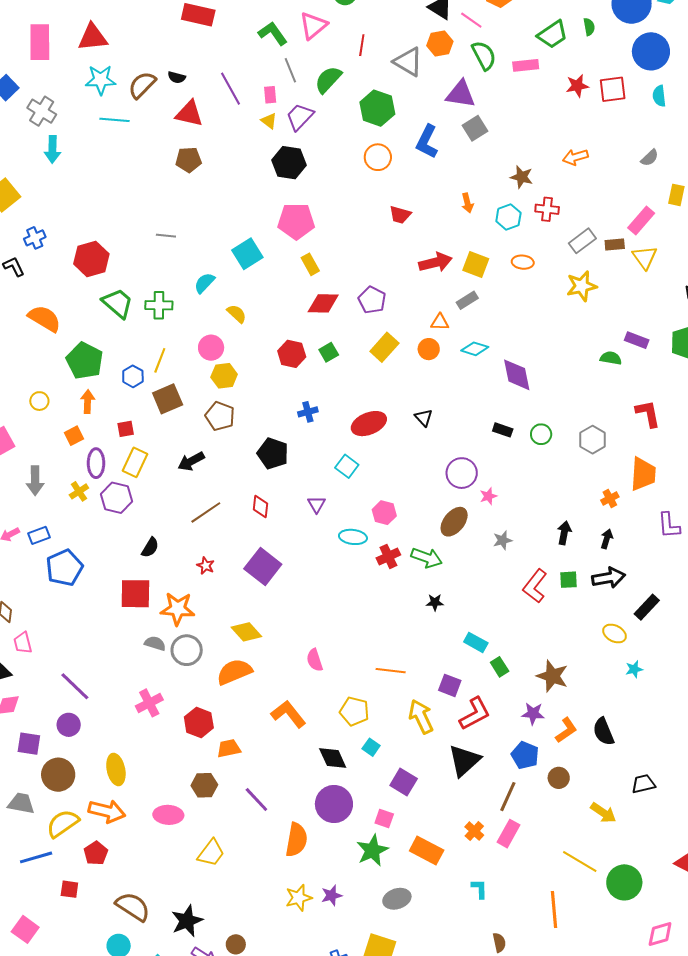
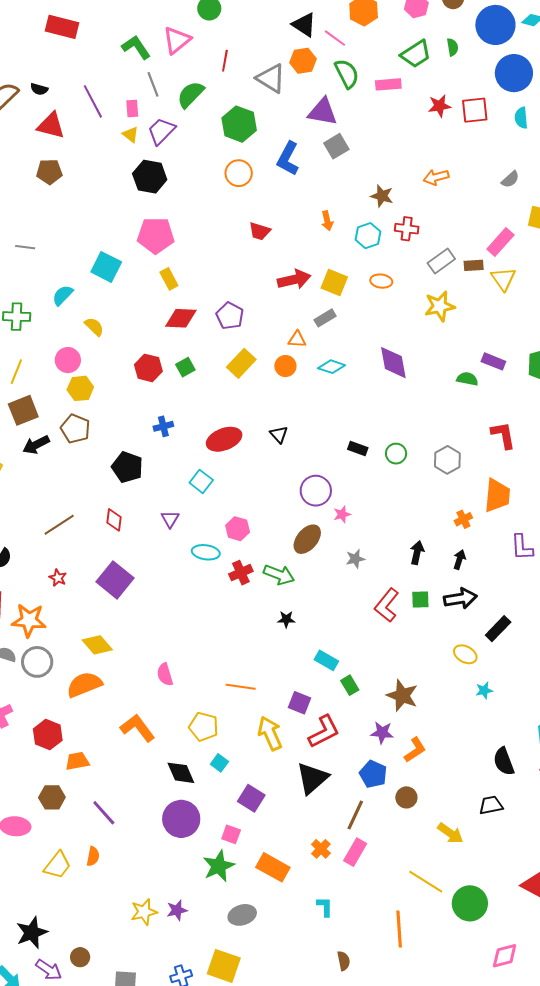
cyan square: (247, 254) -> (106, 267), turned -32
purple diamond: (517, 375) -> (393, 363), moved
black arrow: (191, 461) -> (36, 445), moved
black semicircle: (603, 732) -> (504, 761), moved
orange semicircle: (296, 840) -> (93, 856), moved, size x0.6

